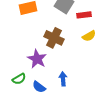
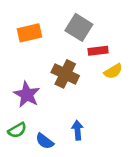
red rectangle: (84, 15) -> (98, 51), moved
purple star: (37, 59) -> (27, 95), moved

